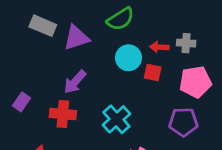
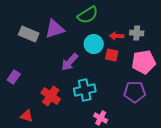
gray rectangle: (43, 26) -> (29, 34), moved
purple arrow: (75, 82) -> (70, 62), moved
red cross: (63, 114) -> (51, 96), moved, turned 30
cyan cross: (116, 119) -> (85, 90), turned 30

